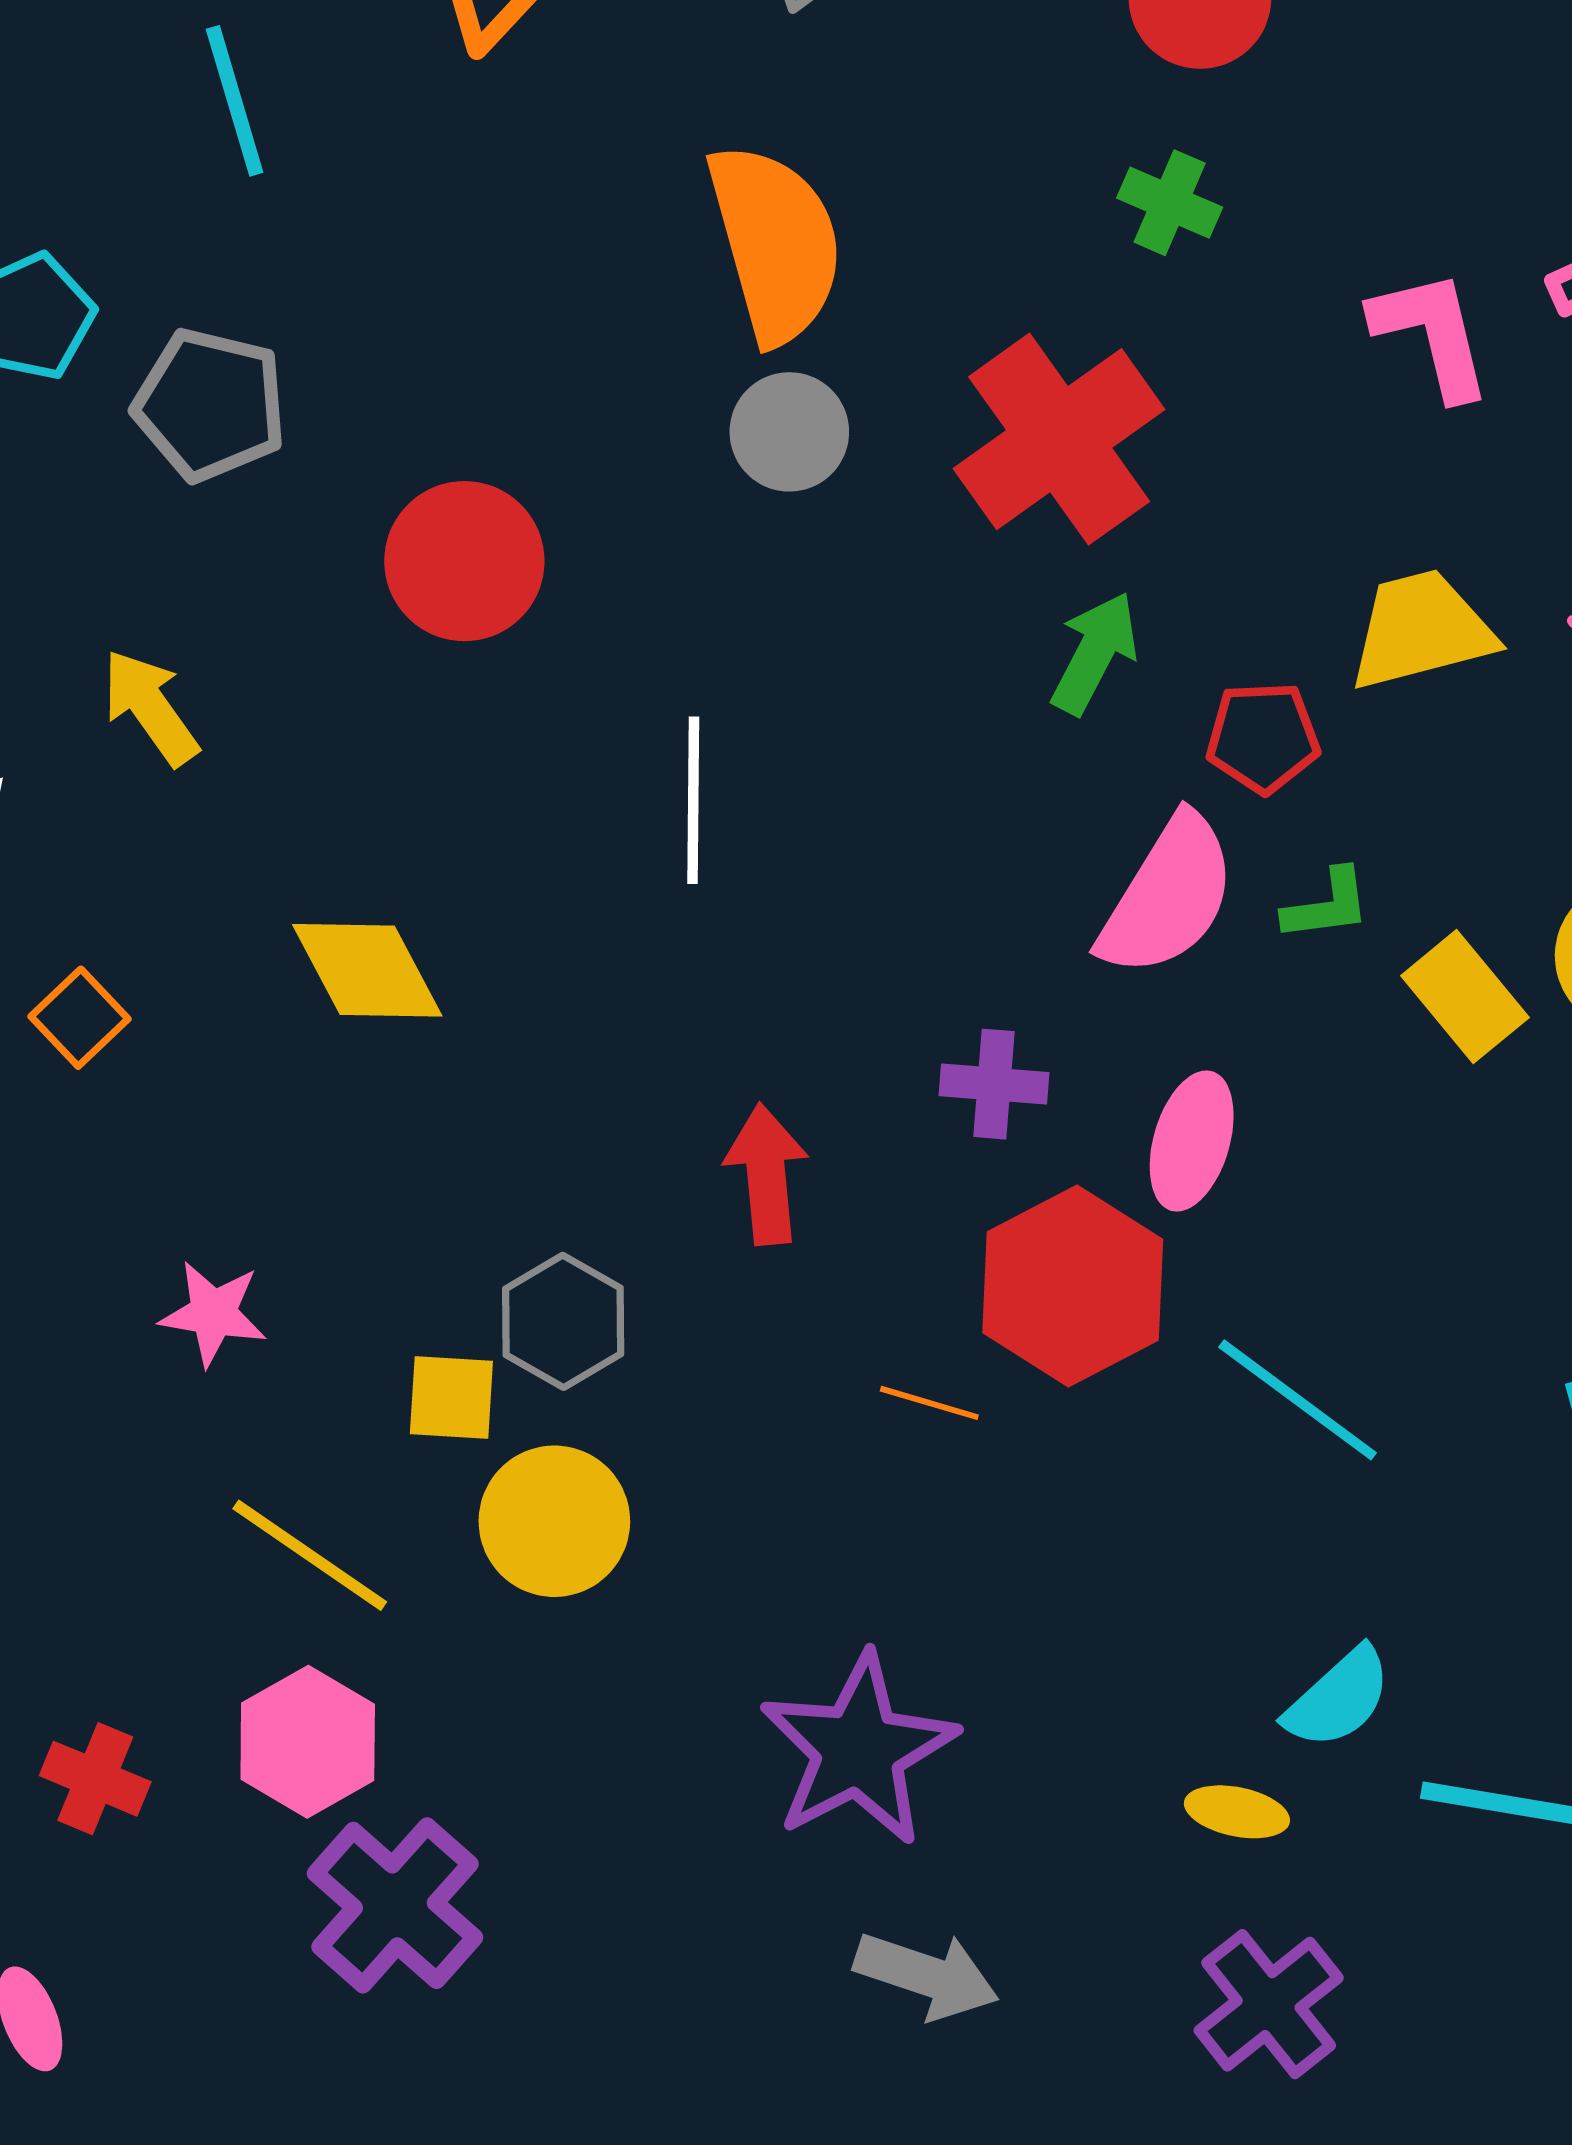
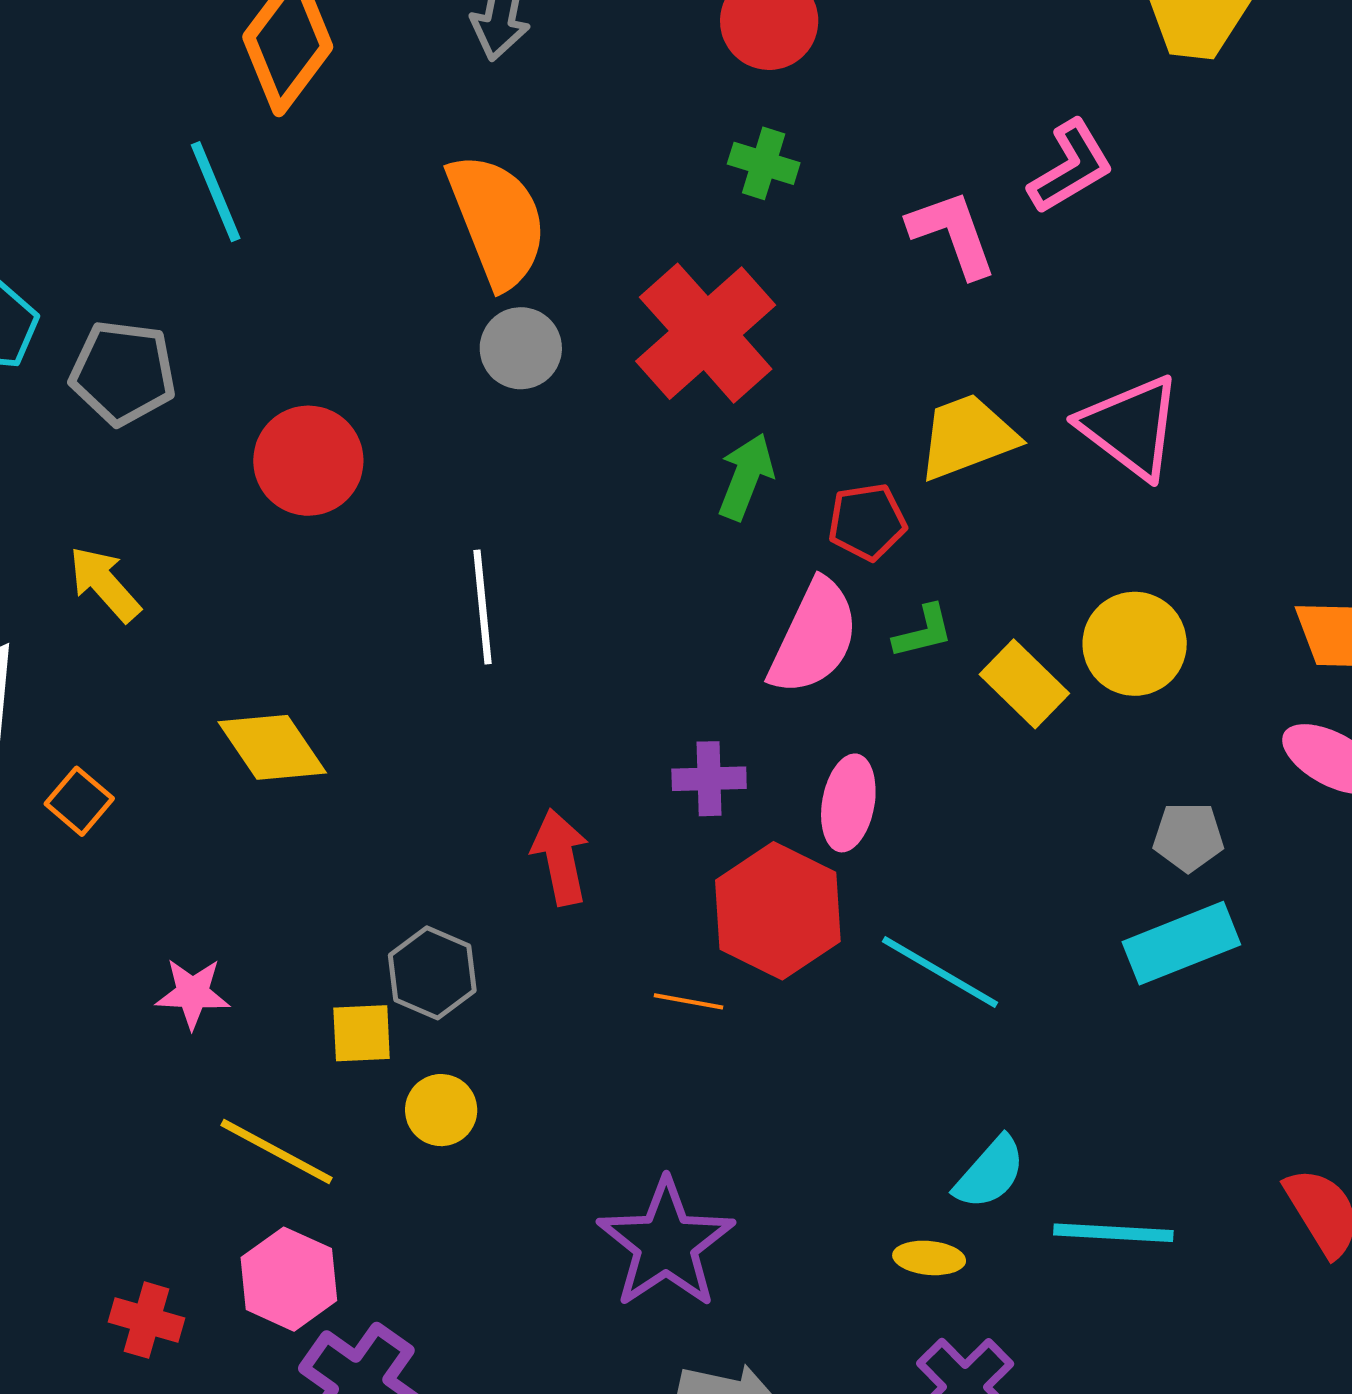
cyan line: (235, 101) -> (216, 192), moved
yellow circle: (554, 1521) -> (441, 1110), size x0.7

